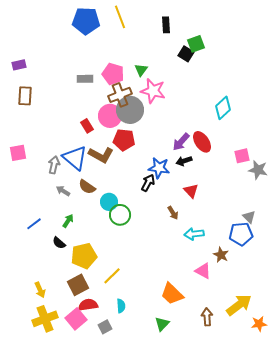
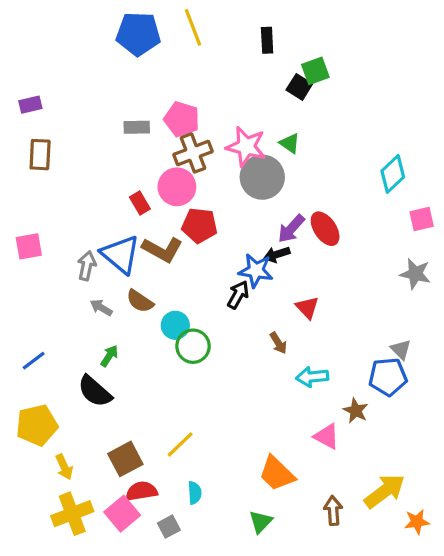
green triangle: (141, 70) -> (290, 143), moved, turned -32
cyan diamond: (223, 108) -> (393, 174), moved
gray circle: (130, 110) -> (262, 177), moved
pink square: (242, 156) -> (422, 219), moved
black arrow: (184, 161) -> (277, 254), moved
blue line: (34, 224) -> (34, 361), moved
black semicircle: (59, 243) -> (95, 391), size x1.6
yellow pentagon: (84, 256) -> (37, 425), moved

